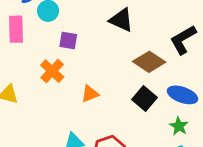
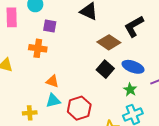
orange cross: (52, 71) -> (38, 48), turned -36
orange triangle: (90, 94) -> (52, 81), moved, turned 40

